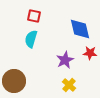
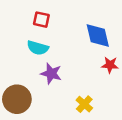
cyan semicircle: (31, 39) -> (38, 48), turned -90
purple star: (65, 60) -> (51, 73), moved, turned -30

